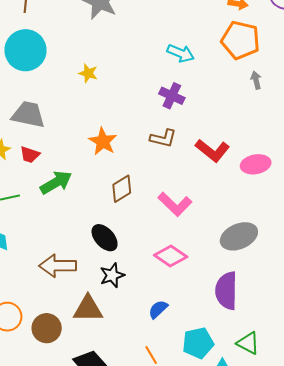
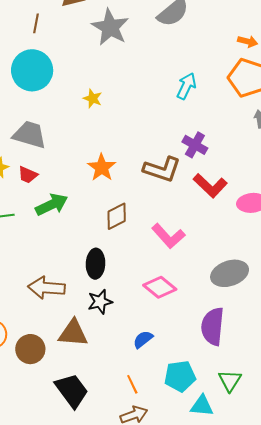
cyan arrow: (181, 53) -> (186, 86), turned -92
purple cross: (172, 96) -> (195, 145), moved
brown L-shape: (163, 138) -> (162, 169), size x1.4
black ellipse: (105, 238) -> (96, 264), turned 40
green triangle: (248, 343) -> (230, 381), turned 30

